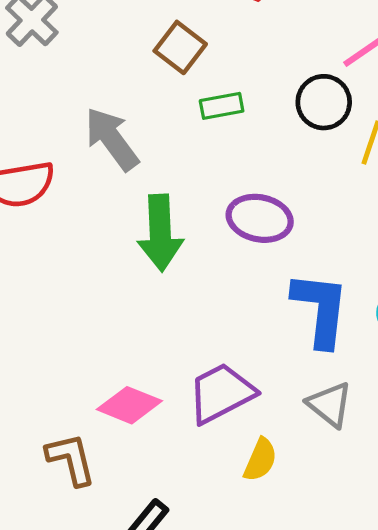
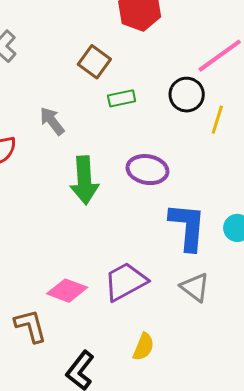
gray arrow: (112, 139) -> (52, 121), size x0.7
yellow semicircle: (260, 460) -> (143, 347), moved

